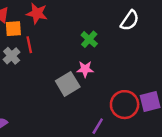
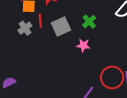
gray square: (68, 84) -> (61, 26), moved

